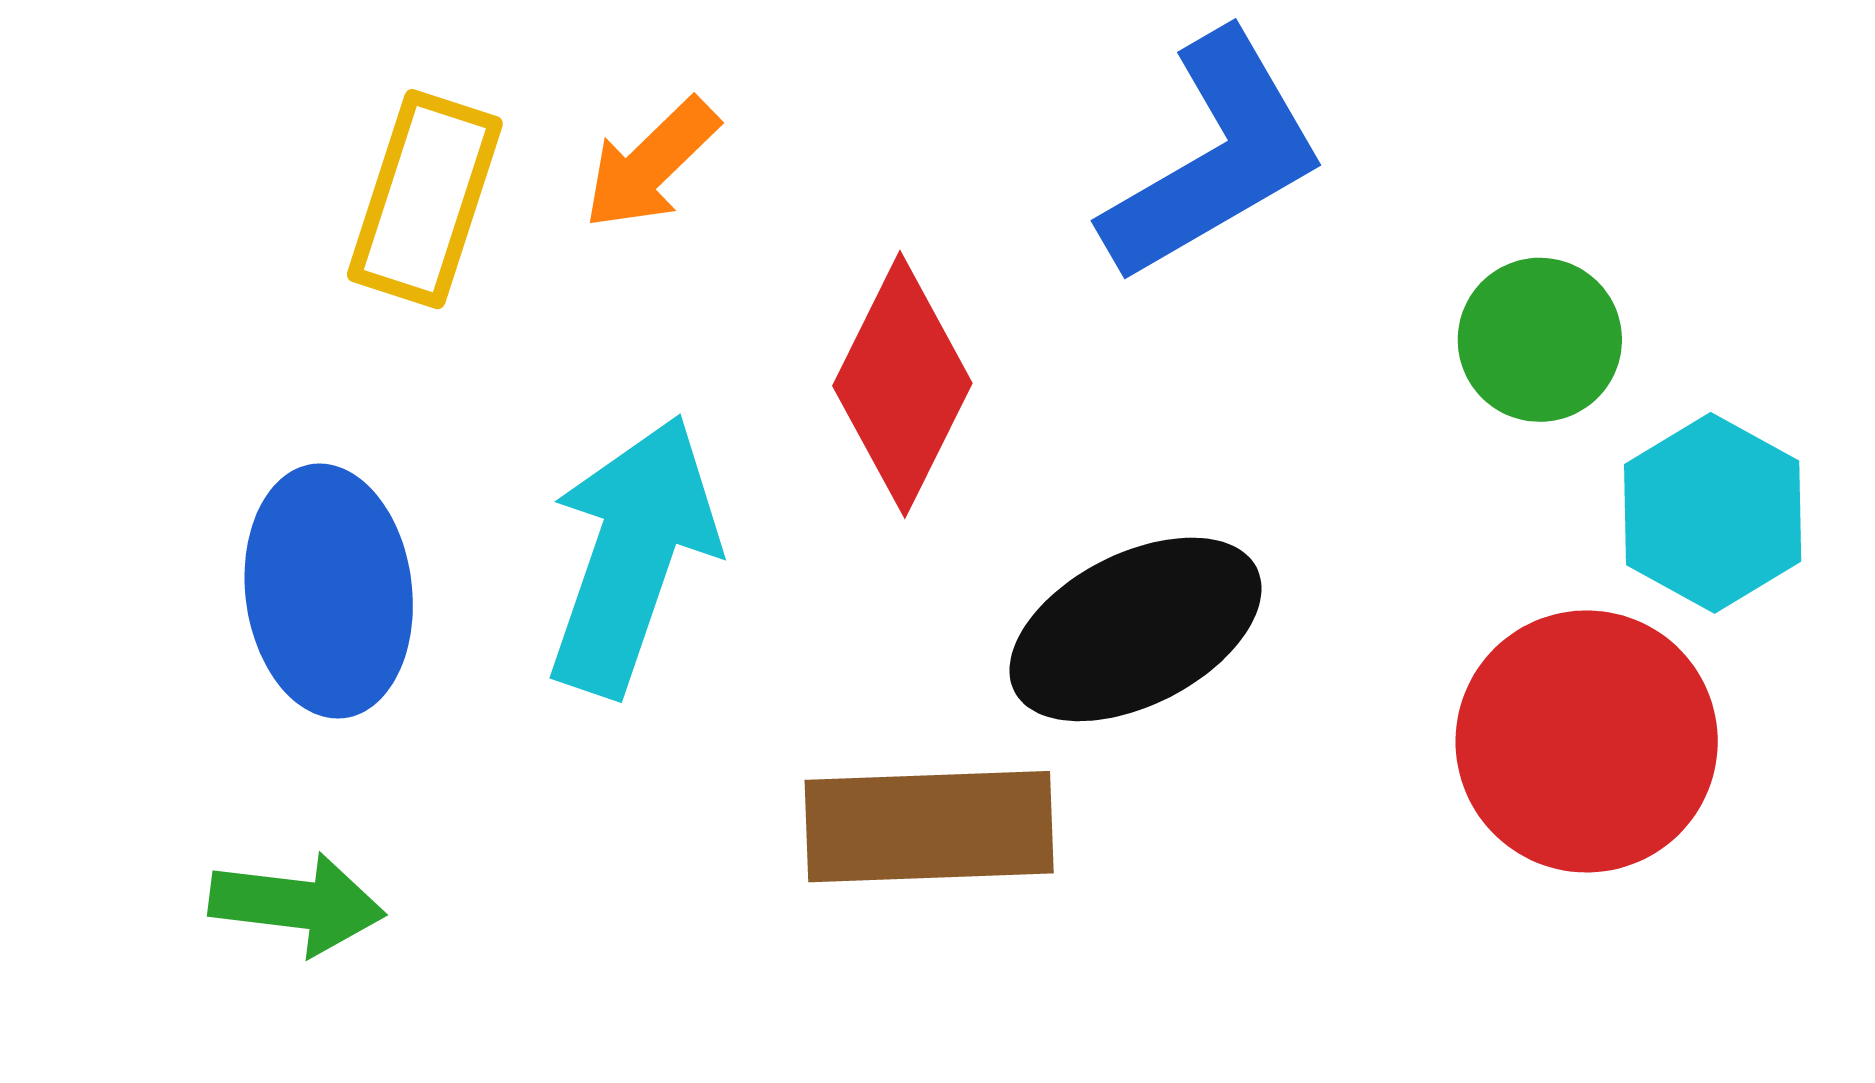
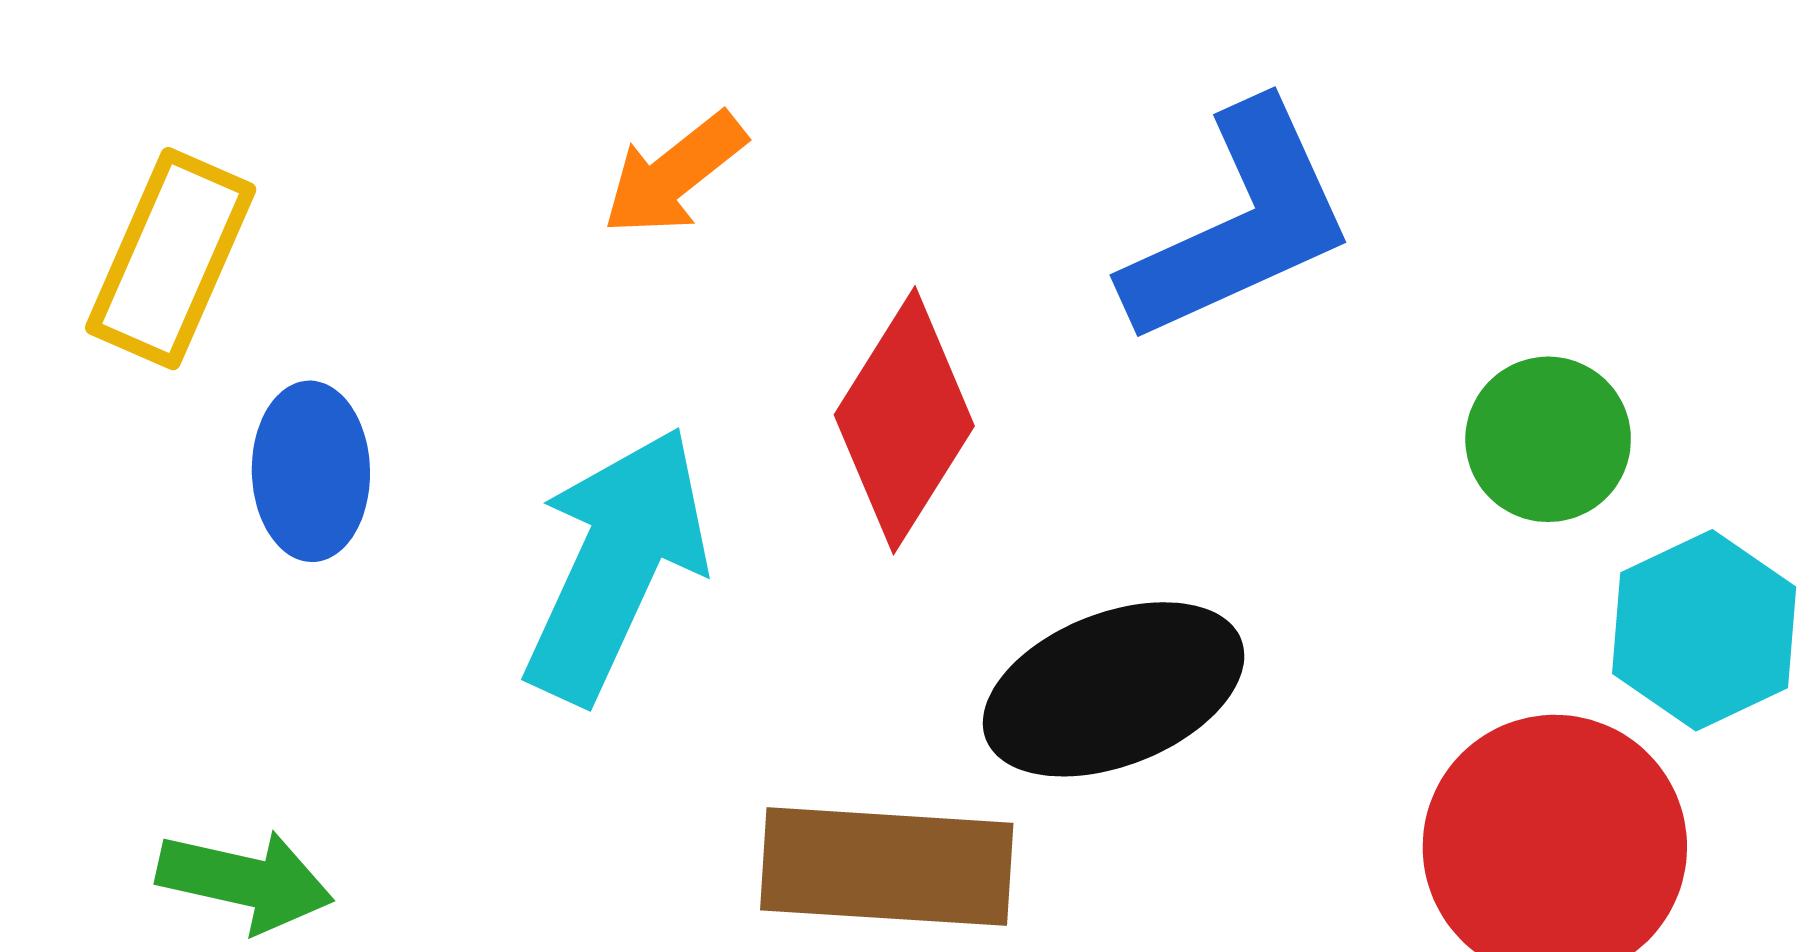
yellow rectangle: (425, 199) -> (171, 259), moved
blue ellipse: (329, 591) -> (311, 471), moved, size x0.7

